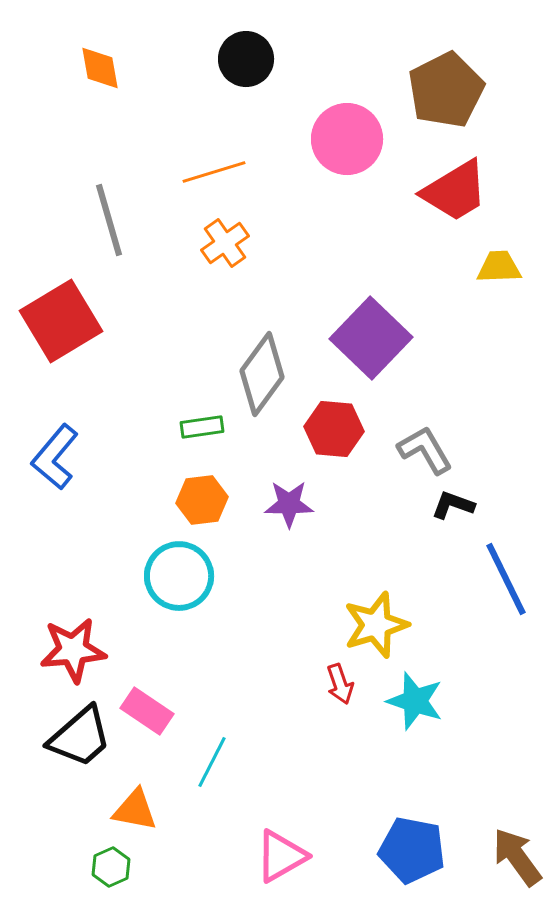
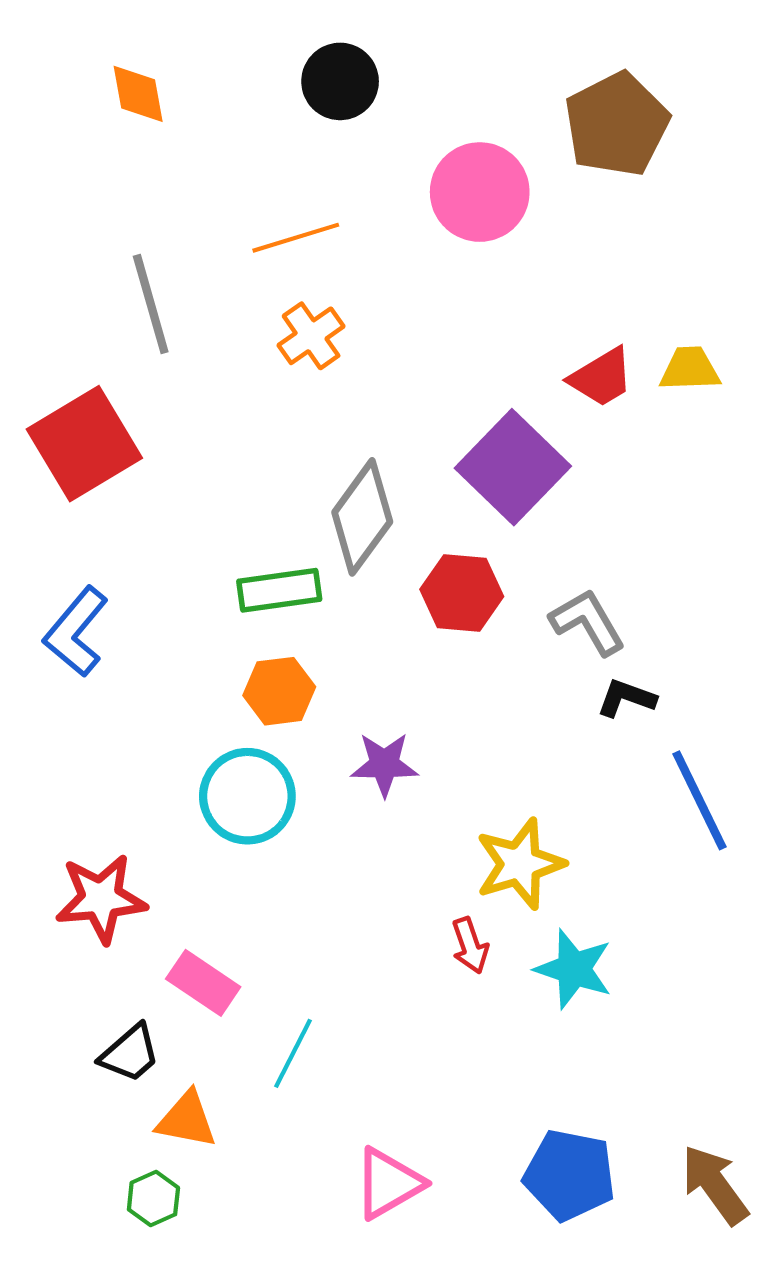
red trapezoid: (455, 191) -> (601, 377), moved, size x0.7
green rectangle: (202, 427) -> (279, 590), size x1.4
purple star: (289, 504) -> (384, 764), moved
black trapezoid: (80, 737) -> (130, 1053), moved, size x0.7

